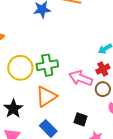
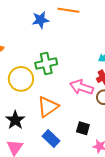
green cross: (47, 65) -> (46, 64), moved

